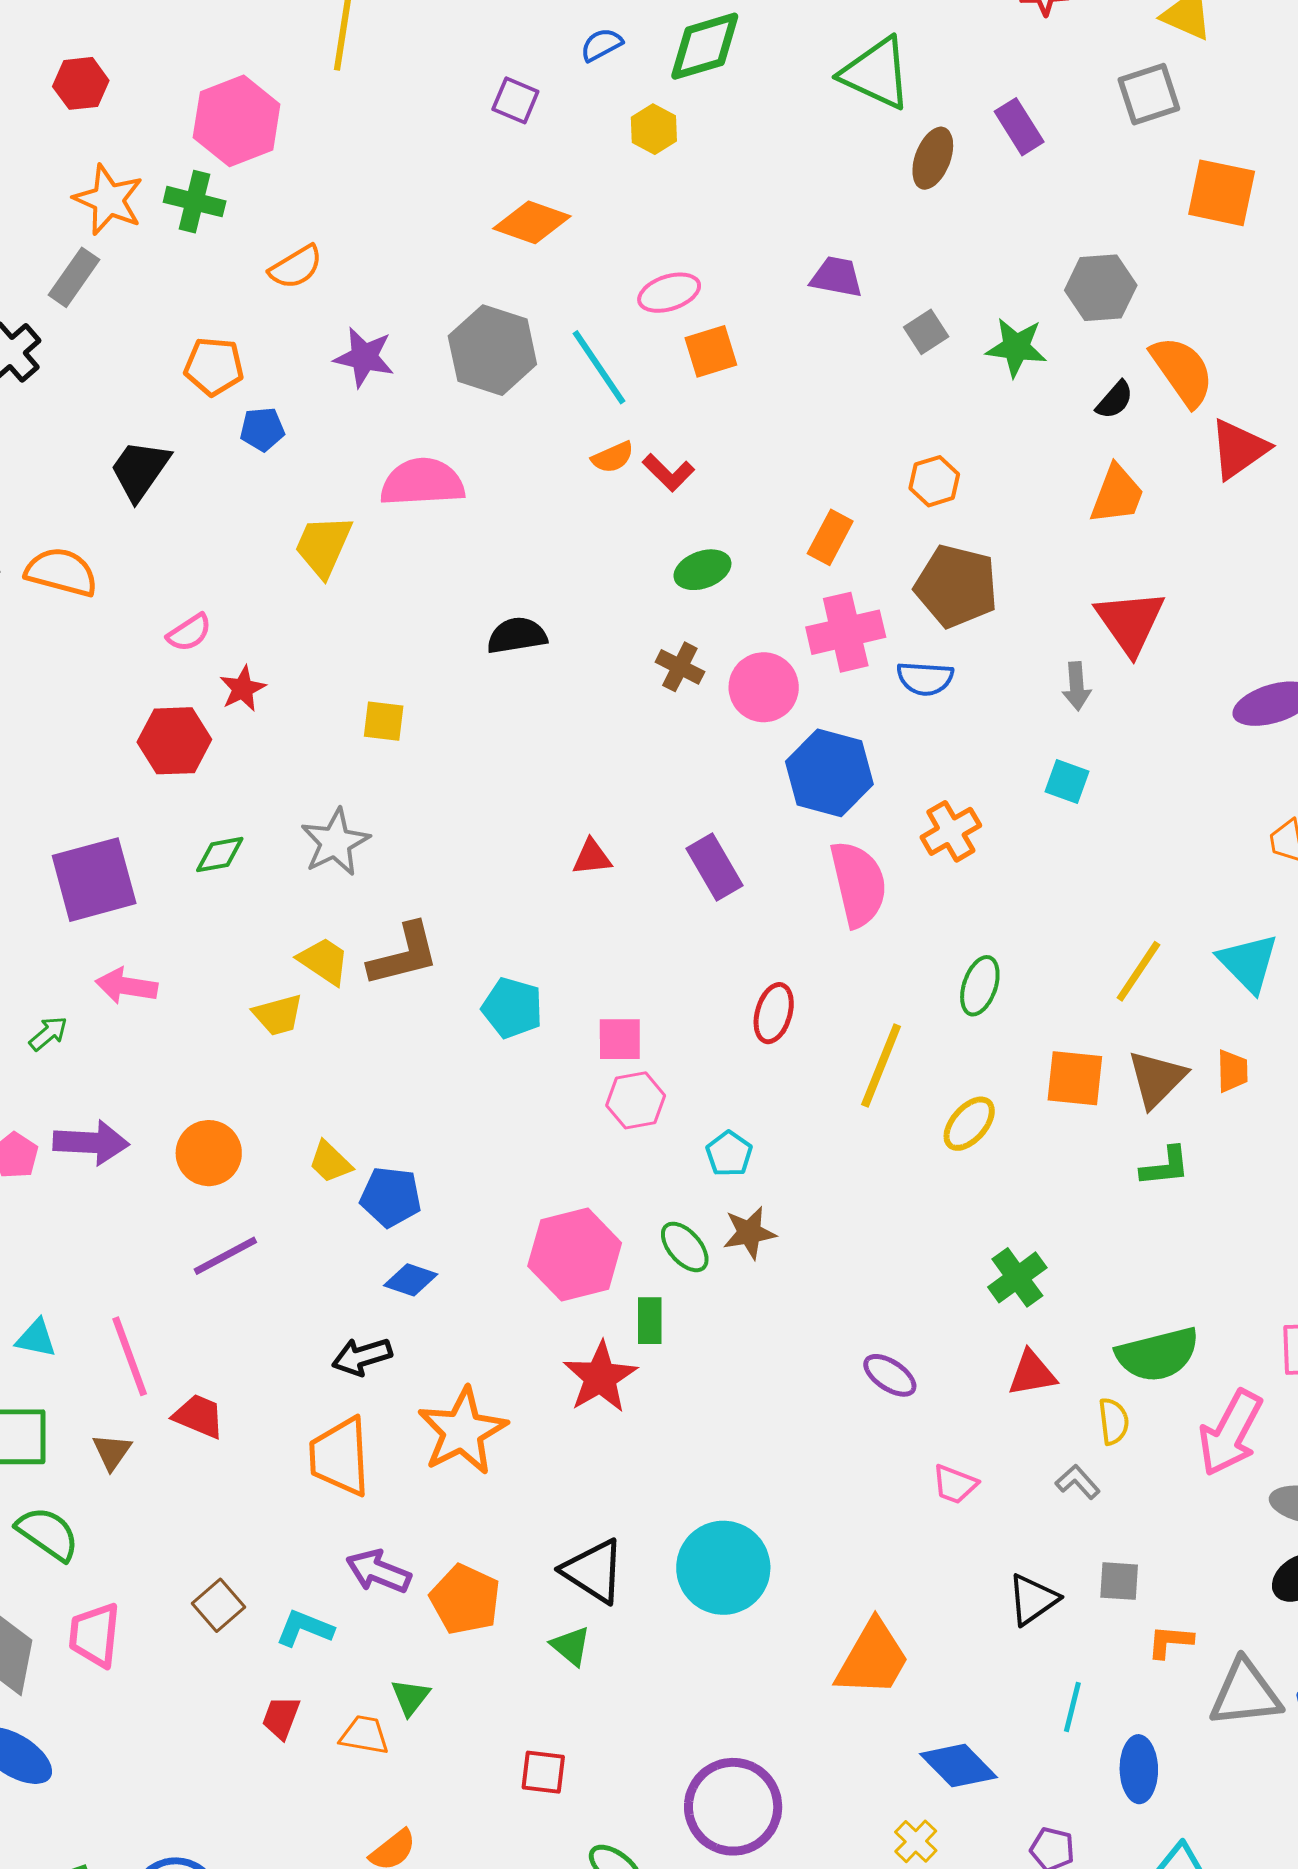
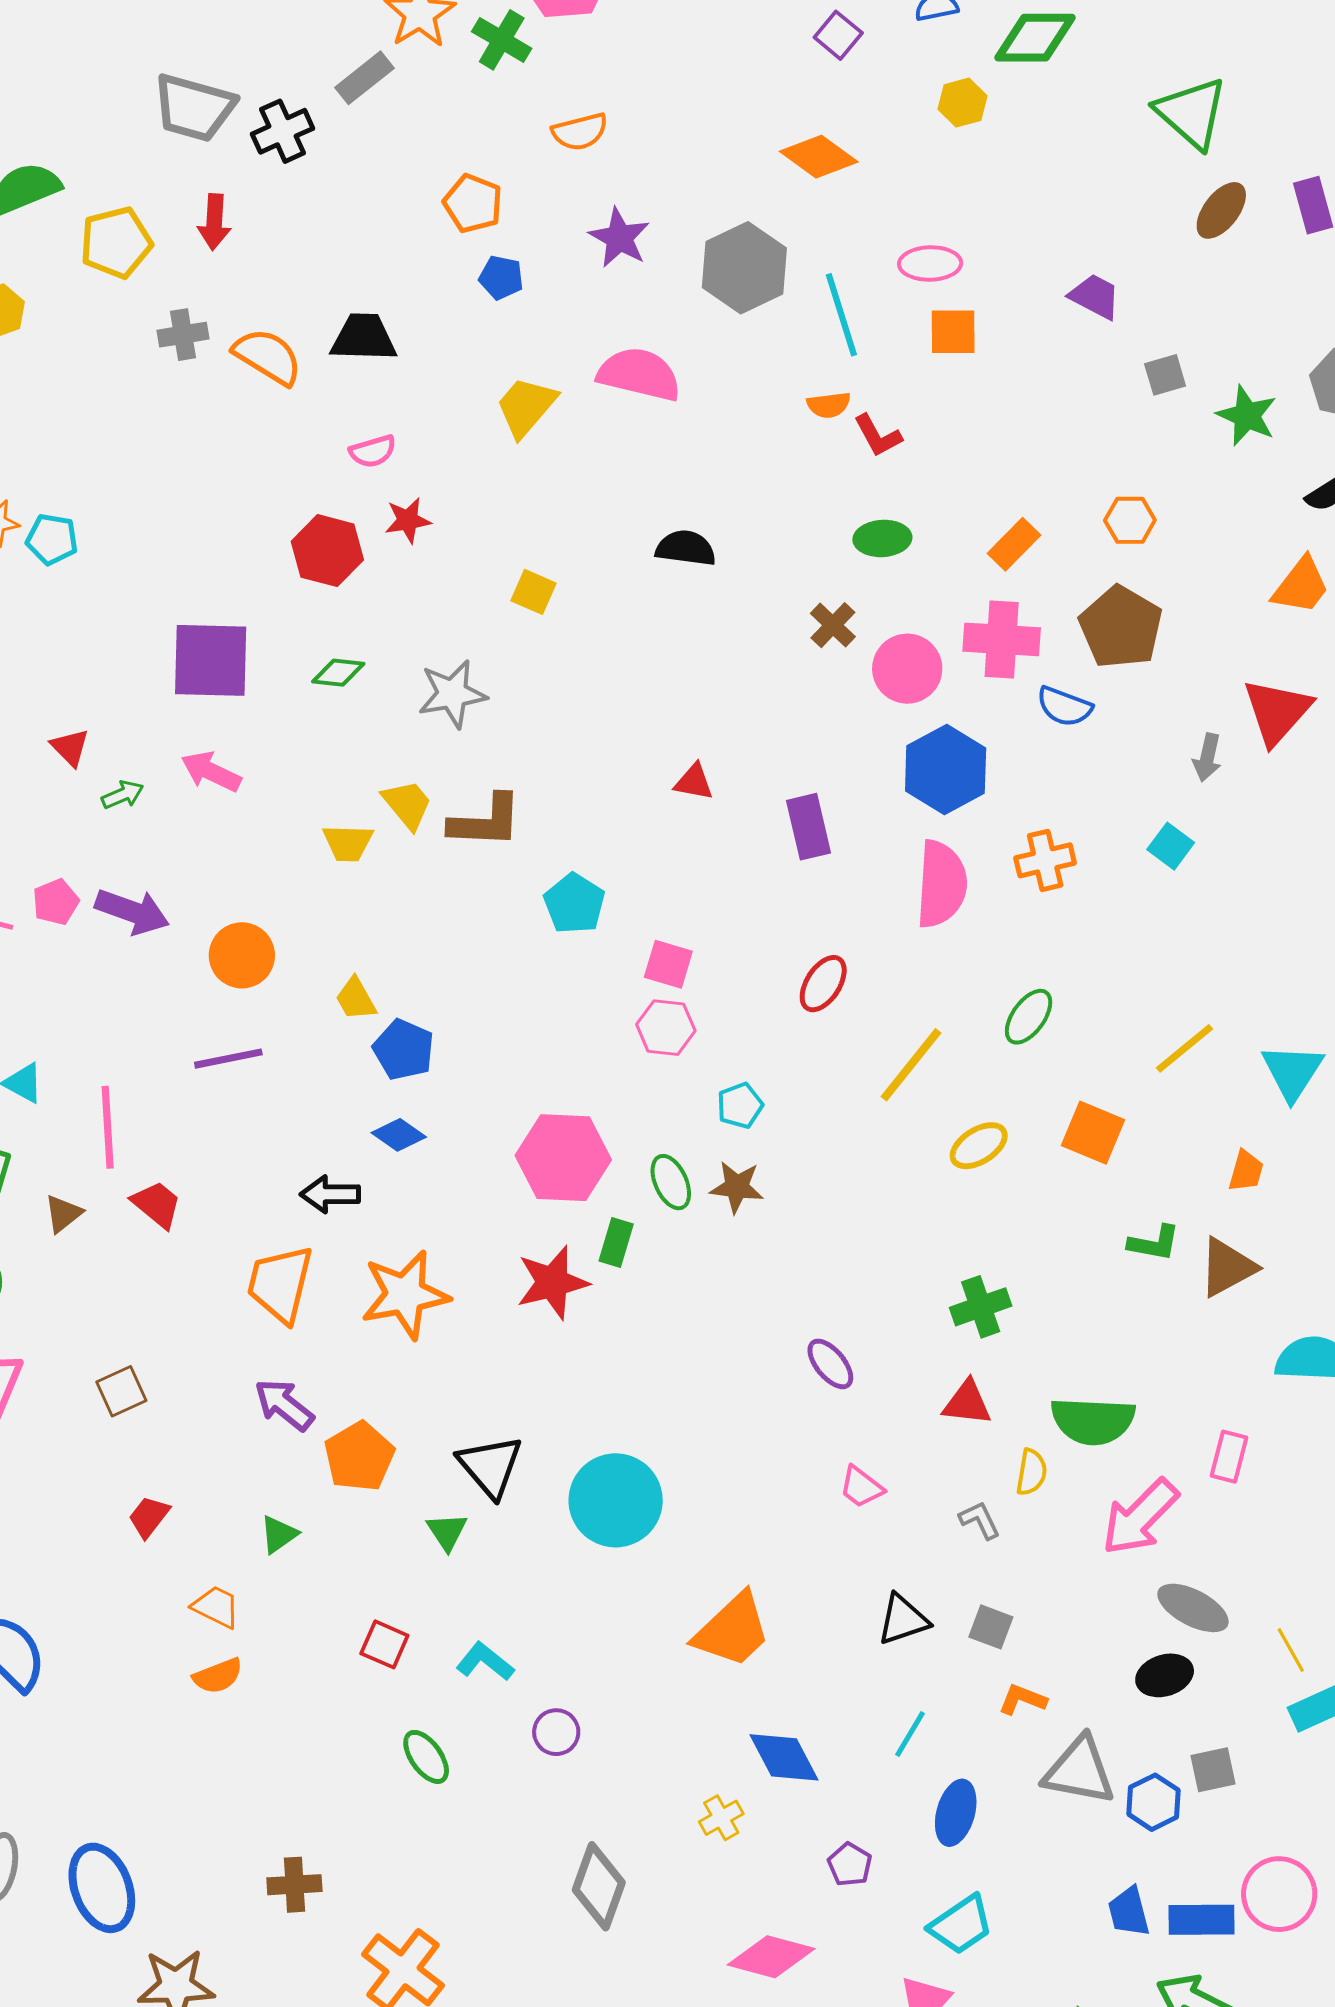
black trapezoid: (140, 470) -> (364, 338), moved, turned 40
brown triangle: (1157, 1079) -> (1227, 1267), moved
cyan L-shape: (305, 1628) -> (485, 1662), moved
orange trapezoid: (364, 1735) -> (216, 1607), moved
purple circle: (733, 1807) -> (556, 1732), size x0.5

